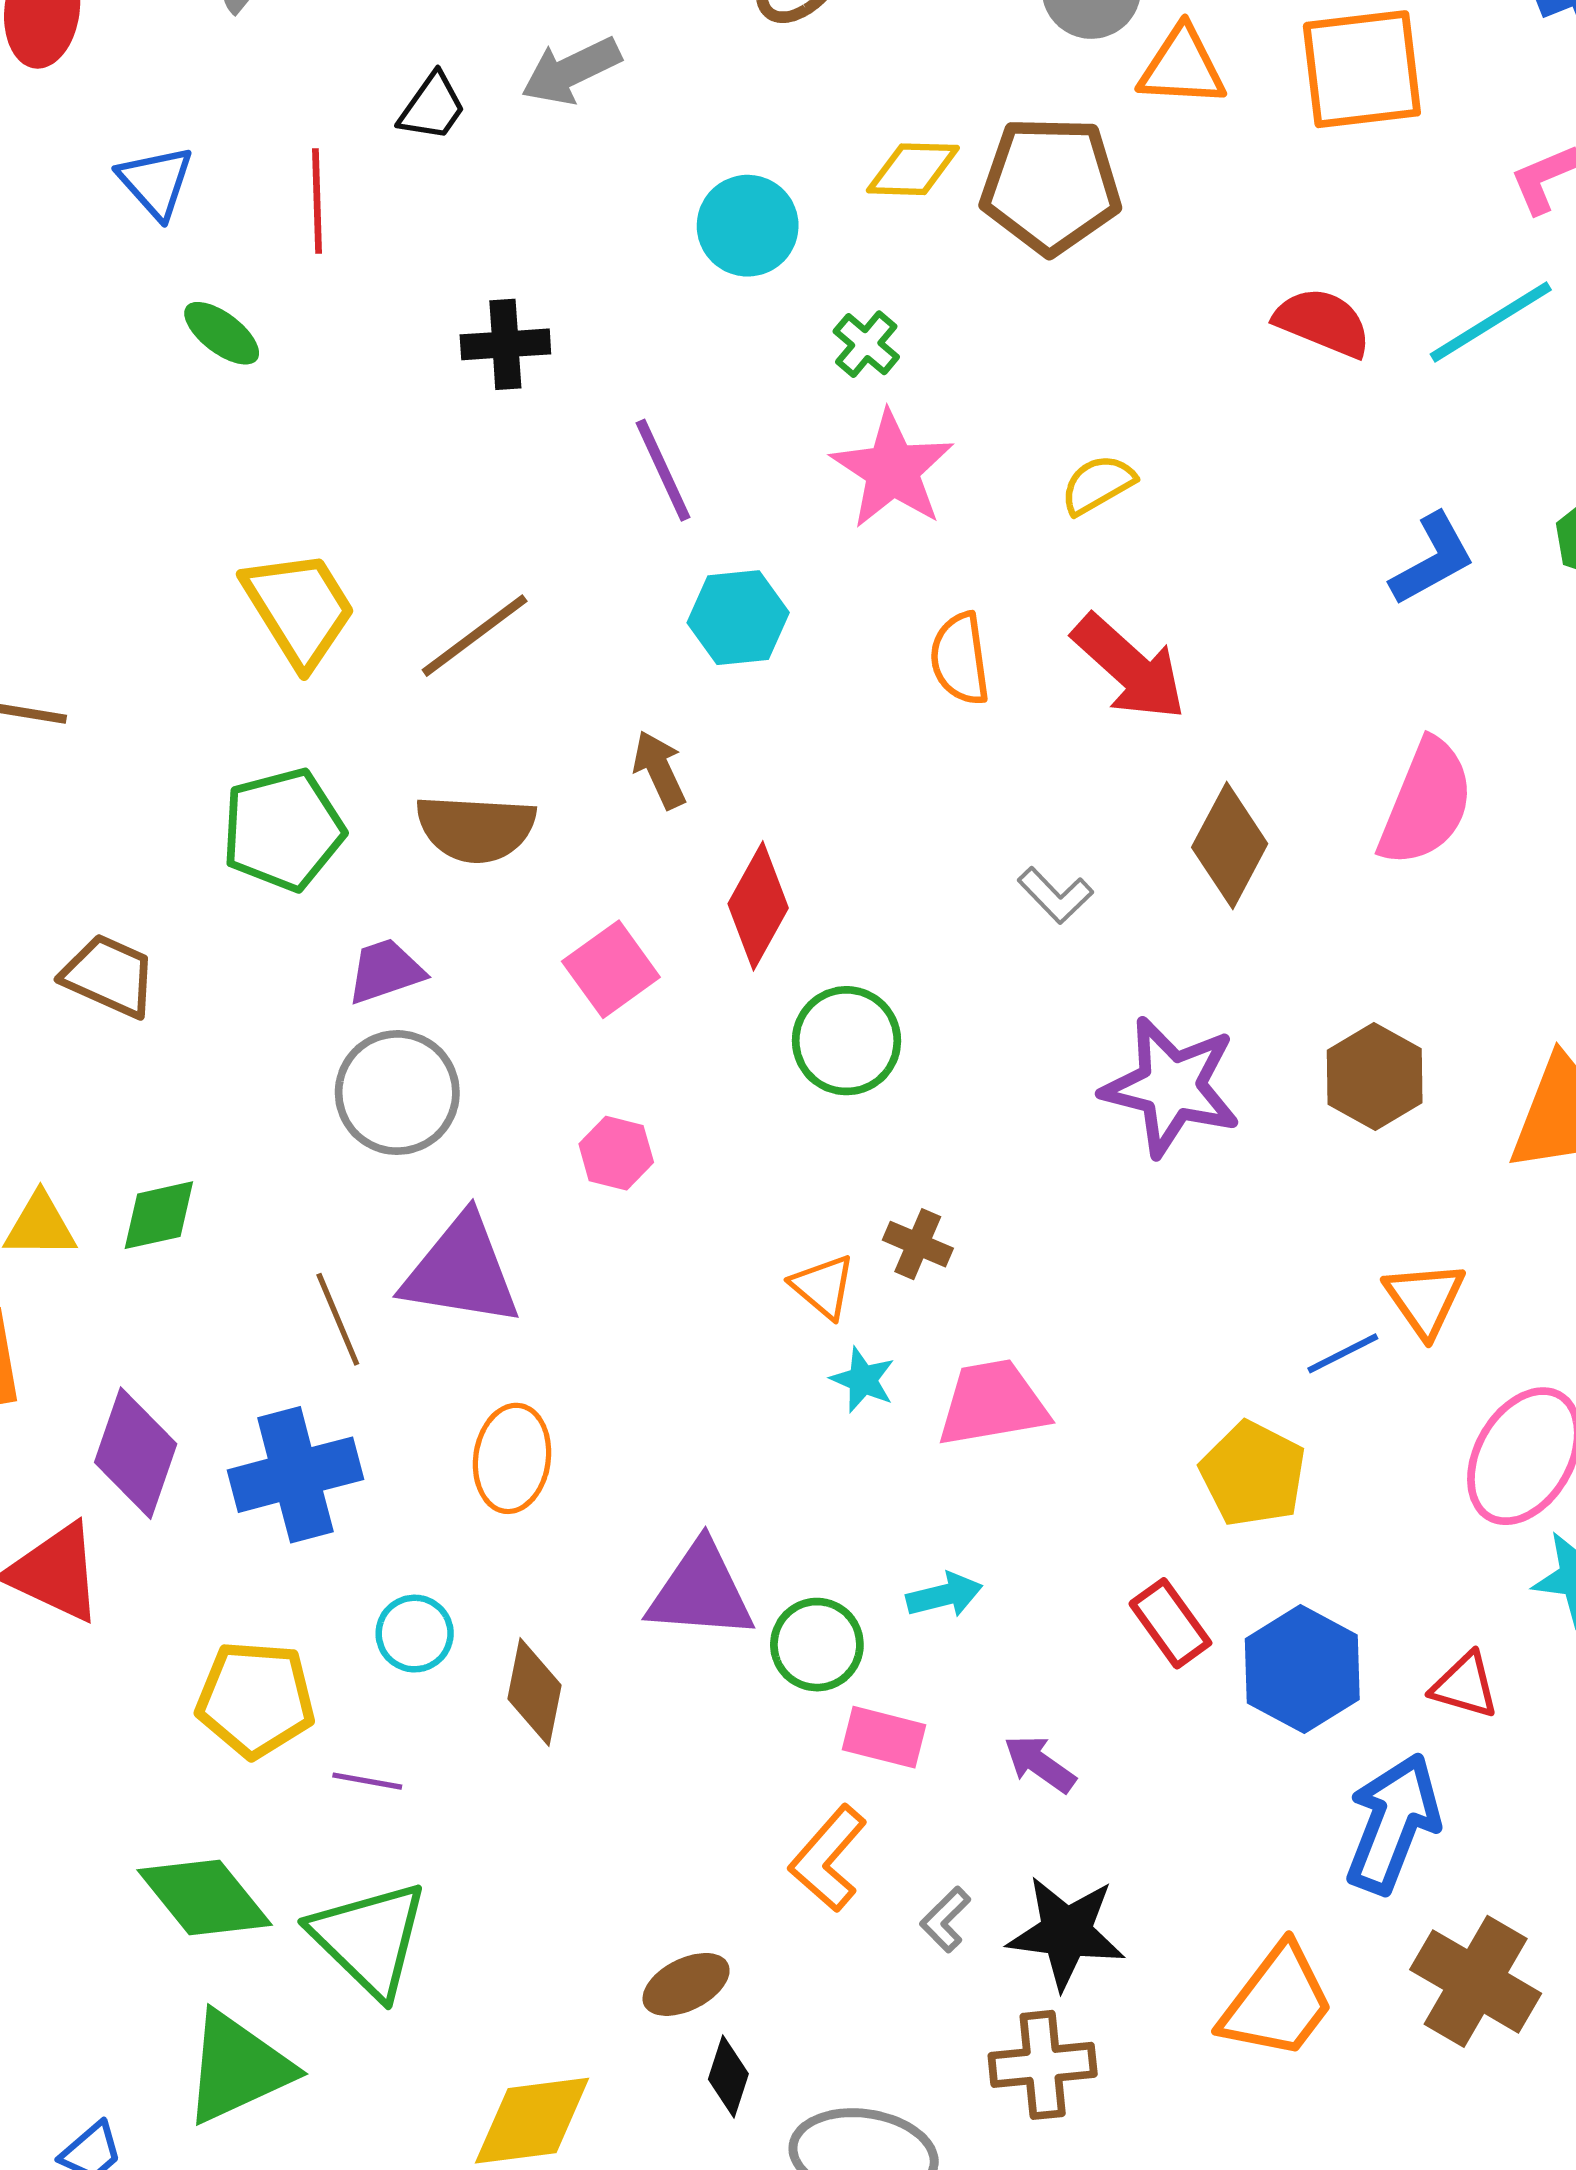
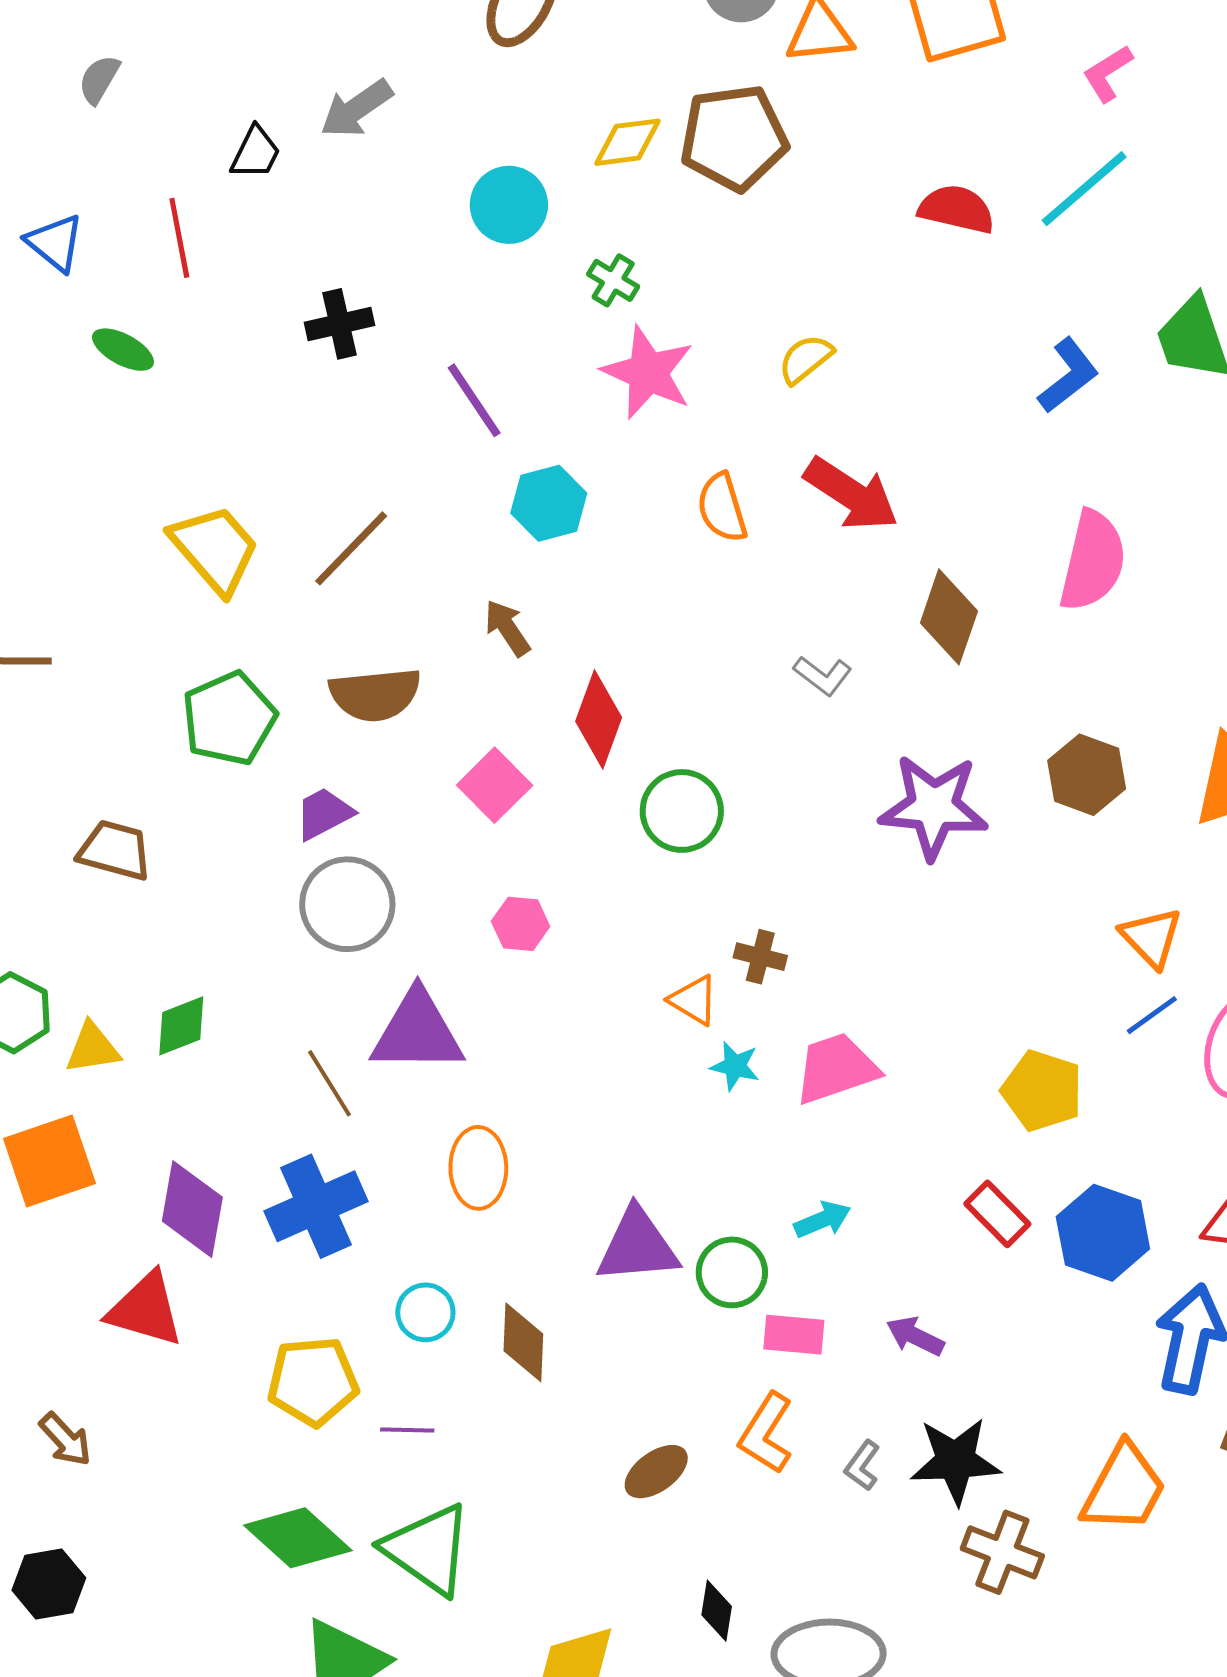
blue line: (1343, 1353) -> (1152, 1015), moved
brown ellipse: (686, 1984) -> (656, 1472), moved
brown cross: (1043, 2065) -> (1002, 1552), moved, turned 36

